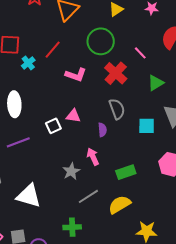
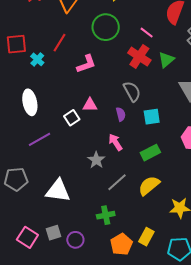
red cross: (116, 73) -> (139, 56), moved
pink L-shape: (76, 75) -> (86, 64), turned -30
cyan square: (147, 126) -> (152, 117), moved

